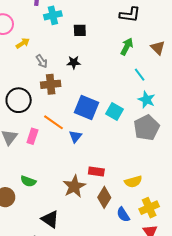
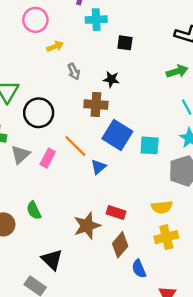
green arrow: (127, 47) -> (177, 71), turned 36
brown cross: (51, 84) -> (96, 105), moved
cyan square: (115, 112) -> (150, 145), turned -36
green semicircle: (28, 181) -> (34, 210), turned 35
yellow semicircle: (133, 182) -> (162, 207), moved
yellow cross: (149, 208) -> (166, 237), moved

